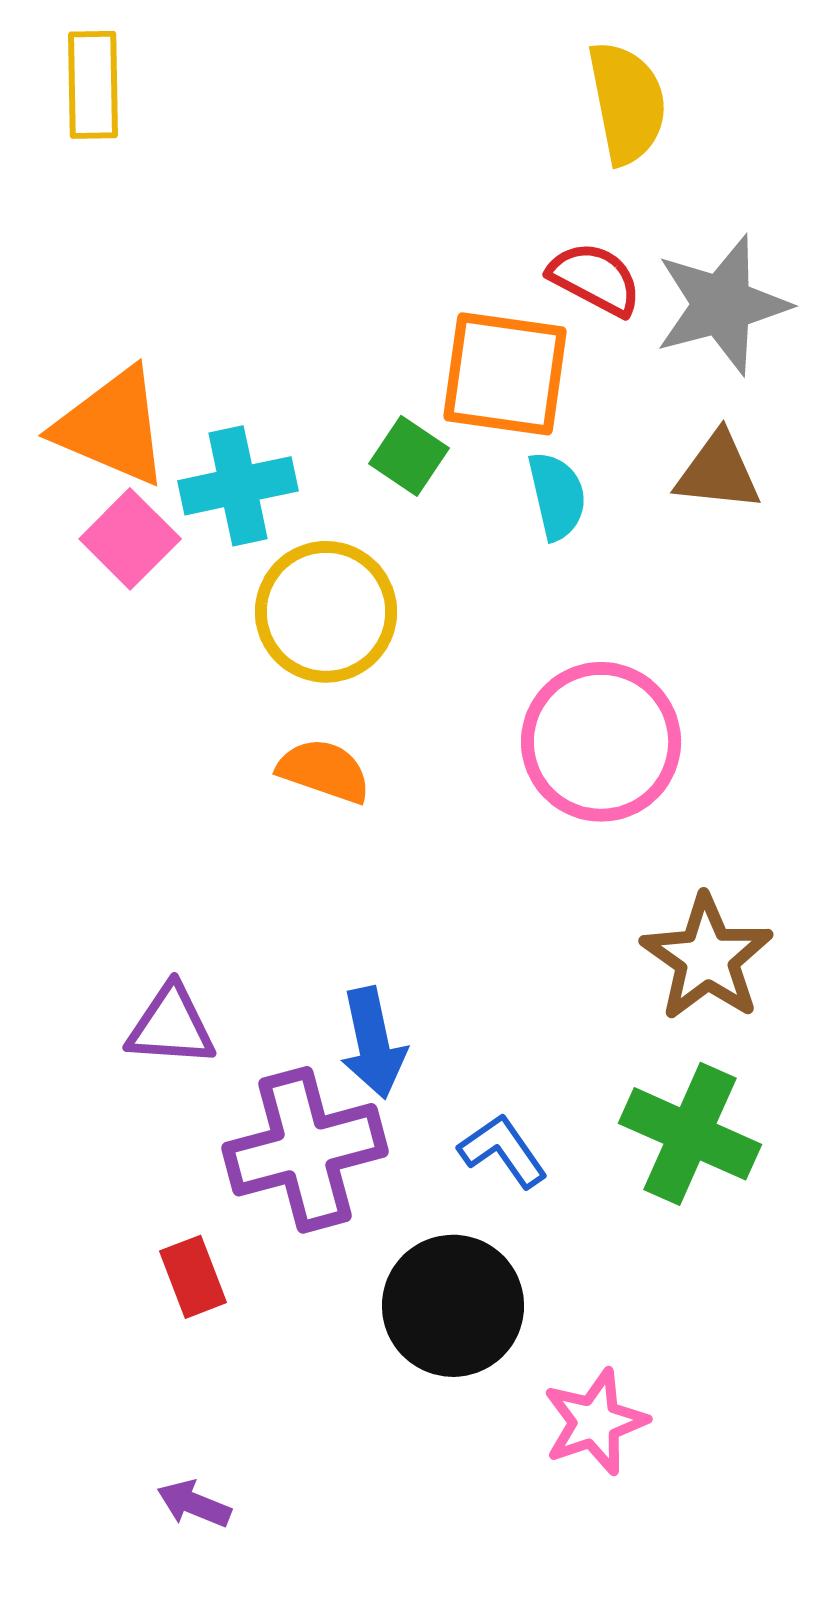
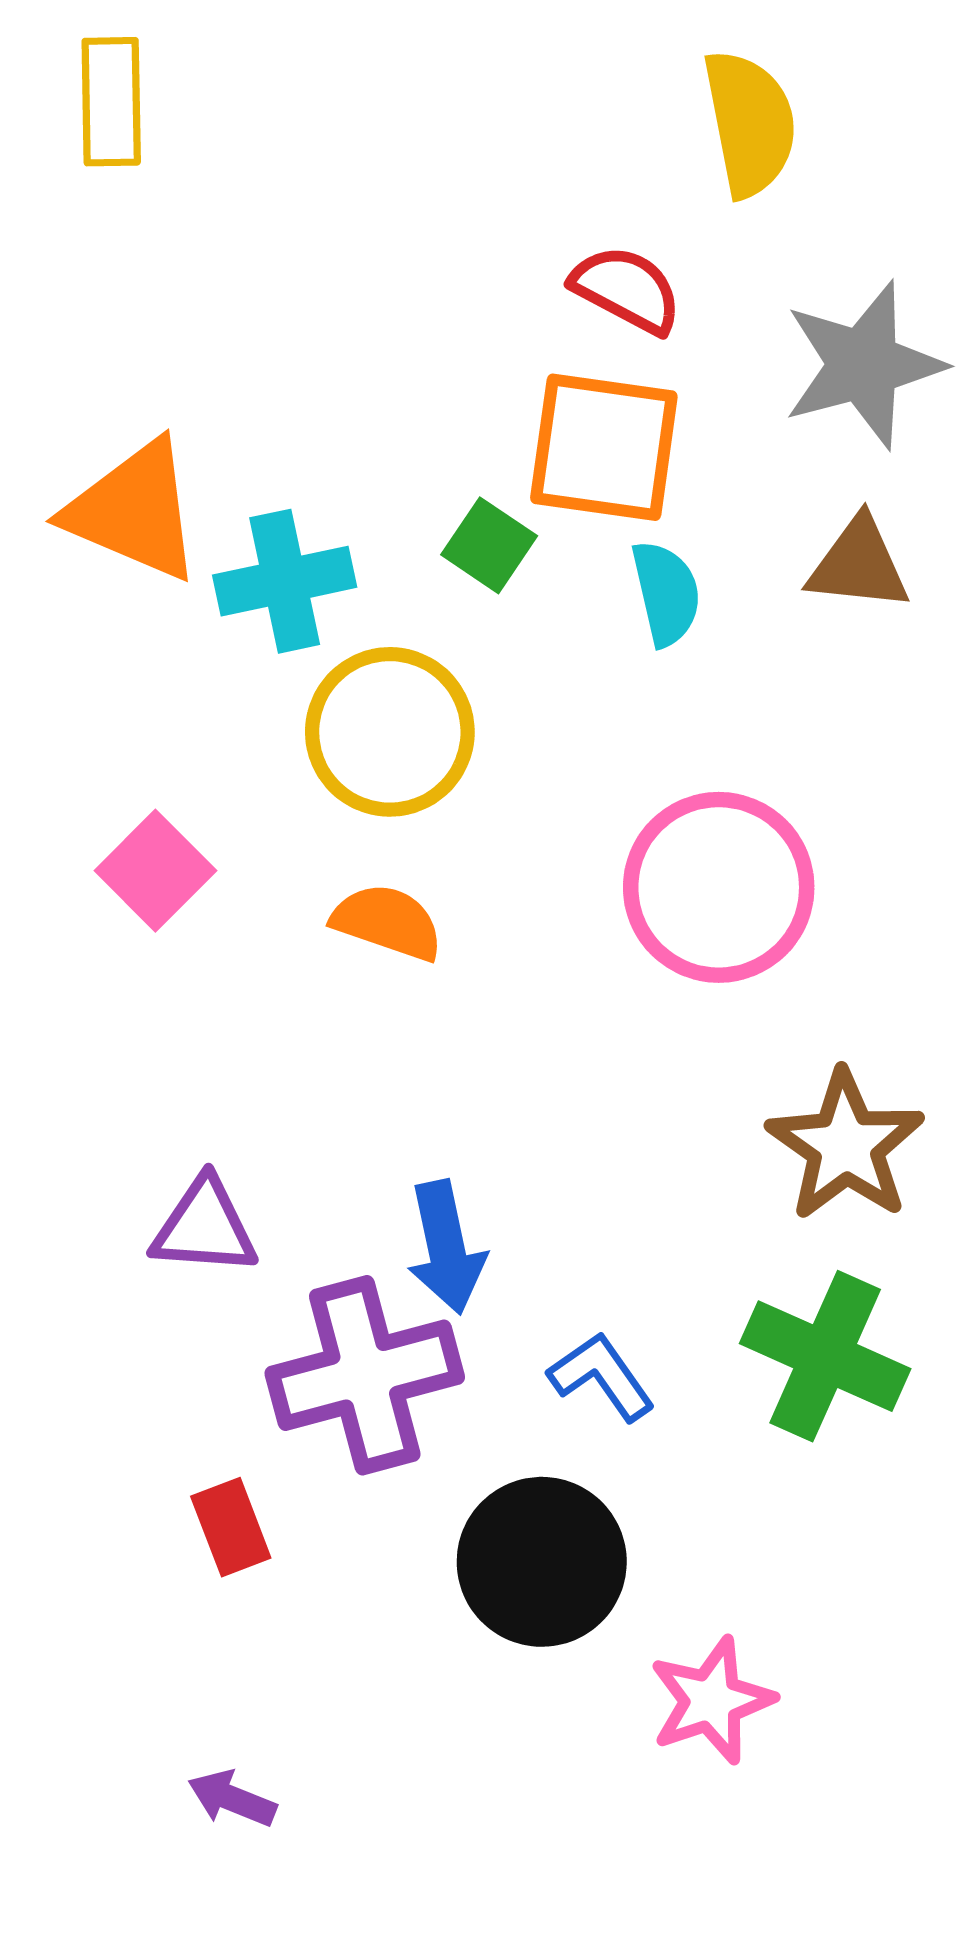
red semicircle: (595, 279) -> (627, 289), moved
pink square: (130, 539) -> (155, 871), moved

